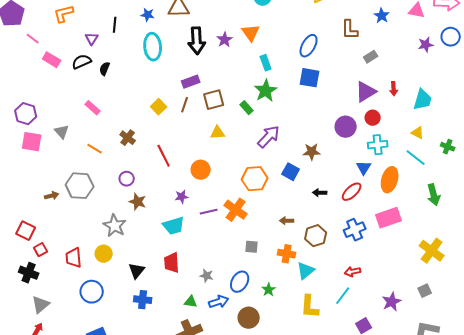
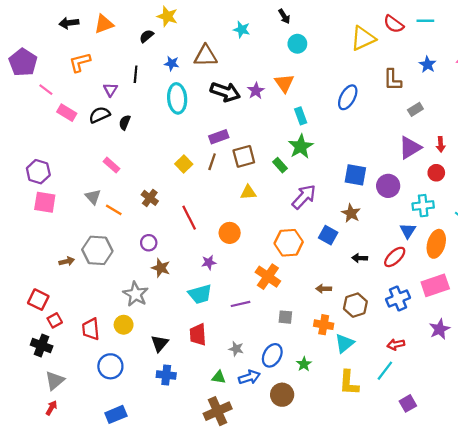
black arrow: (197, 41) -> (225, 92), turned -68
blue square: (310, 78) -> (355, 175), moved
red circle: (373, 118) -> (436, 173), moved
gray triangle: (62, 132) -> (93, 197), moved
brown star: (312, 152) -> (351, 213), turned 30
purple line: (209, 212) -> (241, 304), moved
purple star: (392, 302) -> (440, 329), moved

